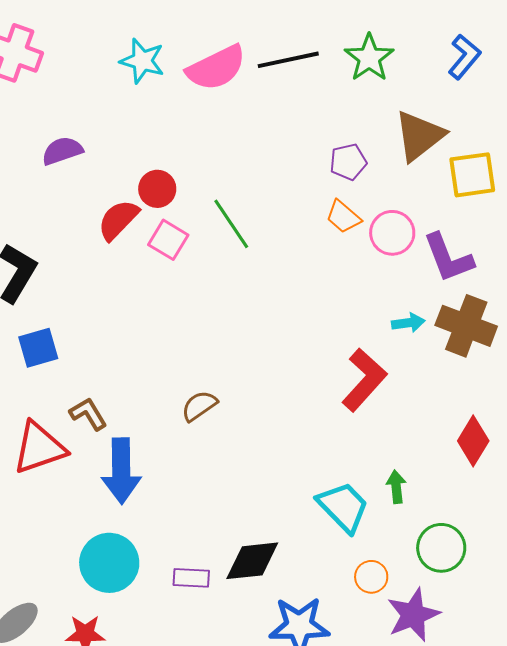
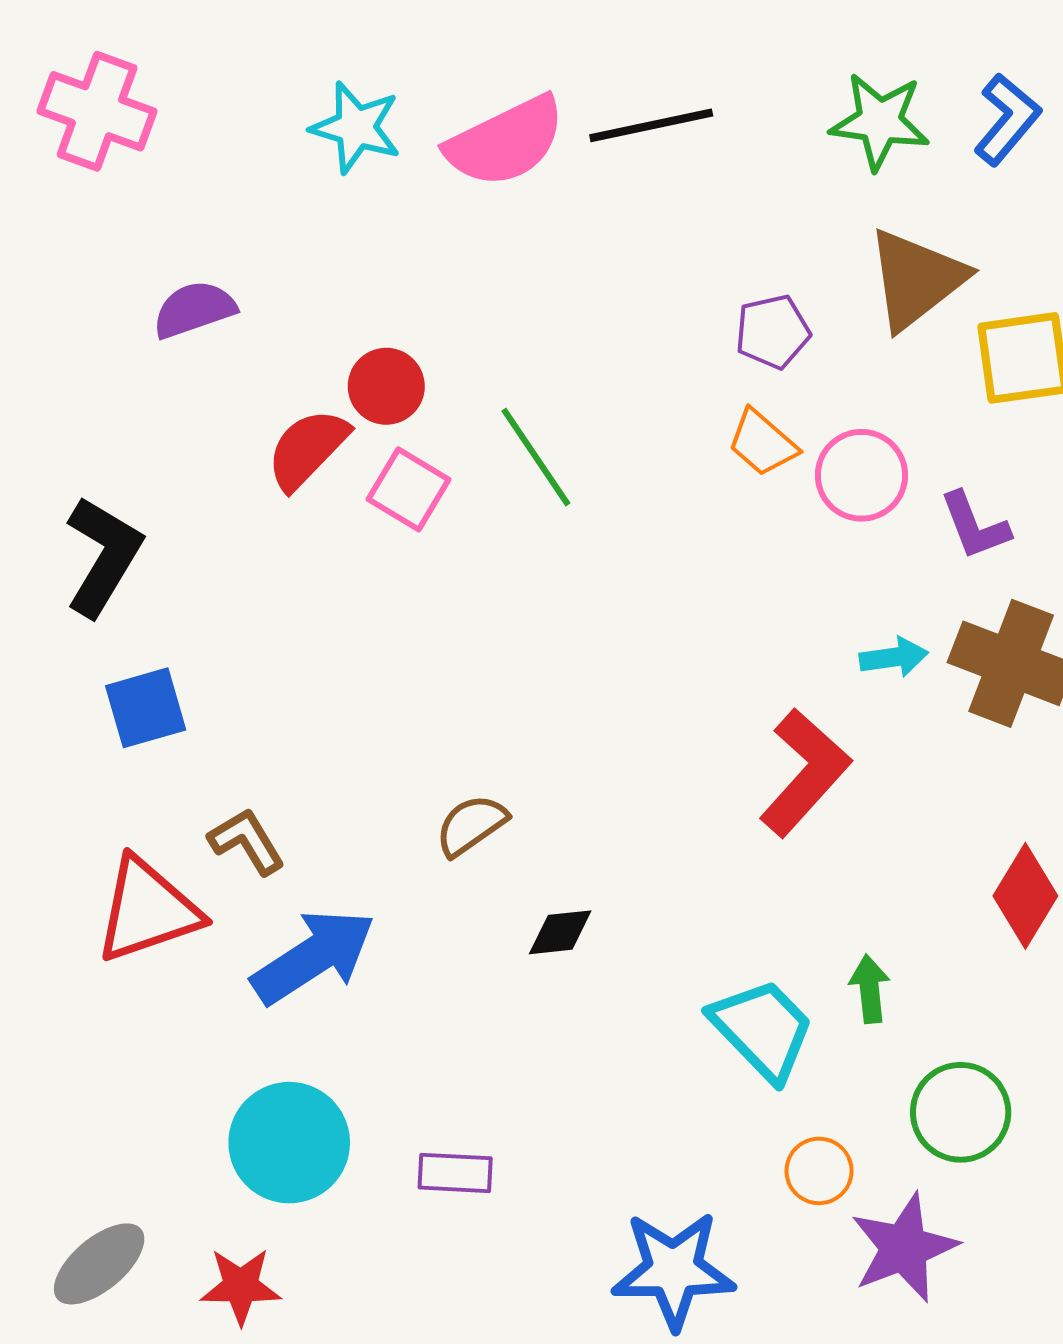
green star: (369, 58) -> (880, 121), moved, turned -30
purple L-shape: (448, 258) -> (975, 526), size x0.7
blue arrow: (121, 471) -> (313, 957), turned -122
black diamond: (252, 561) -> (560, 932), moved, size x0.6

